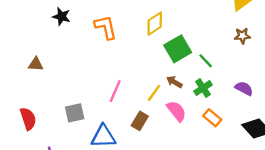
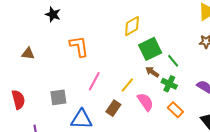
orange L-shape: (106, 27) -> (79, 46), moved
brown arrow: (174, 82) -> (152, 72), moved
green cross: (203, 88) -> (169, 84), turned -35

